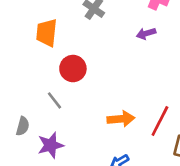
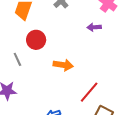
orange arrow: (121, 119) -> (63, 65), moved

